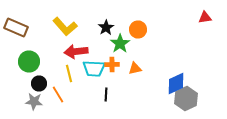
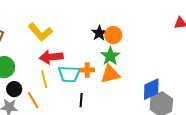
black star: (106, 28) -> (99, 33), moved
green star: (120, 44) -> (110, 56), moved
orange triangle: (135, 68) -> (110, 74), size x1.5

